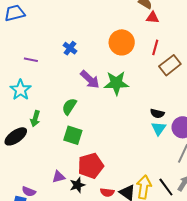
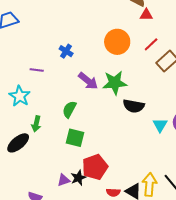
red line: (155, 47) -> (151, 44), turned 35
purple line: (31, 60) -> (37, 70), moved
black semicircle: (157, 114) -> (134, 106), moved, size x1.5
black star: (77, 185) -> (78, 178), moved

